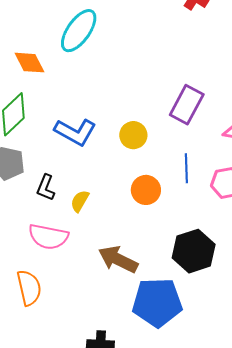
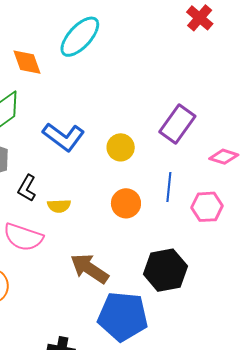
yellow semicircle: (80, 201) -> (59, 206), turned -130

